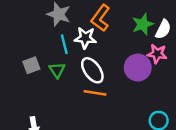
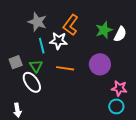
pink star: (157, 54) -> (119, 88), moved
white ellipse: (92, 70) -> (32, 82), moved
orange line: (95, 93) -> (65, 68), moved

